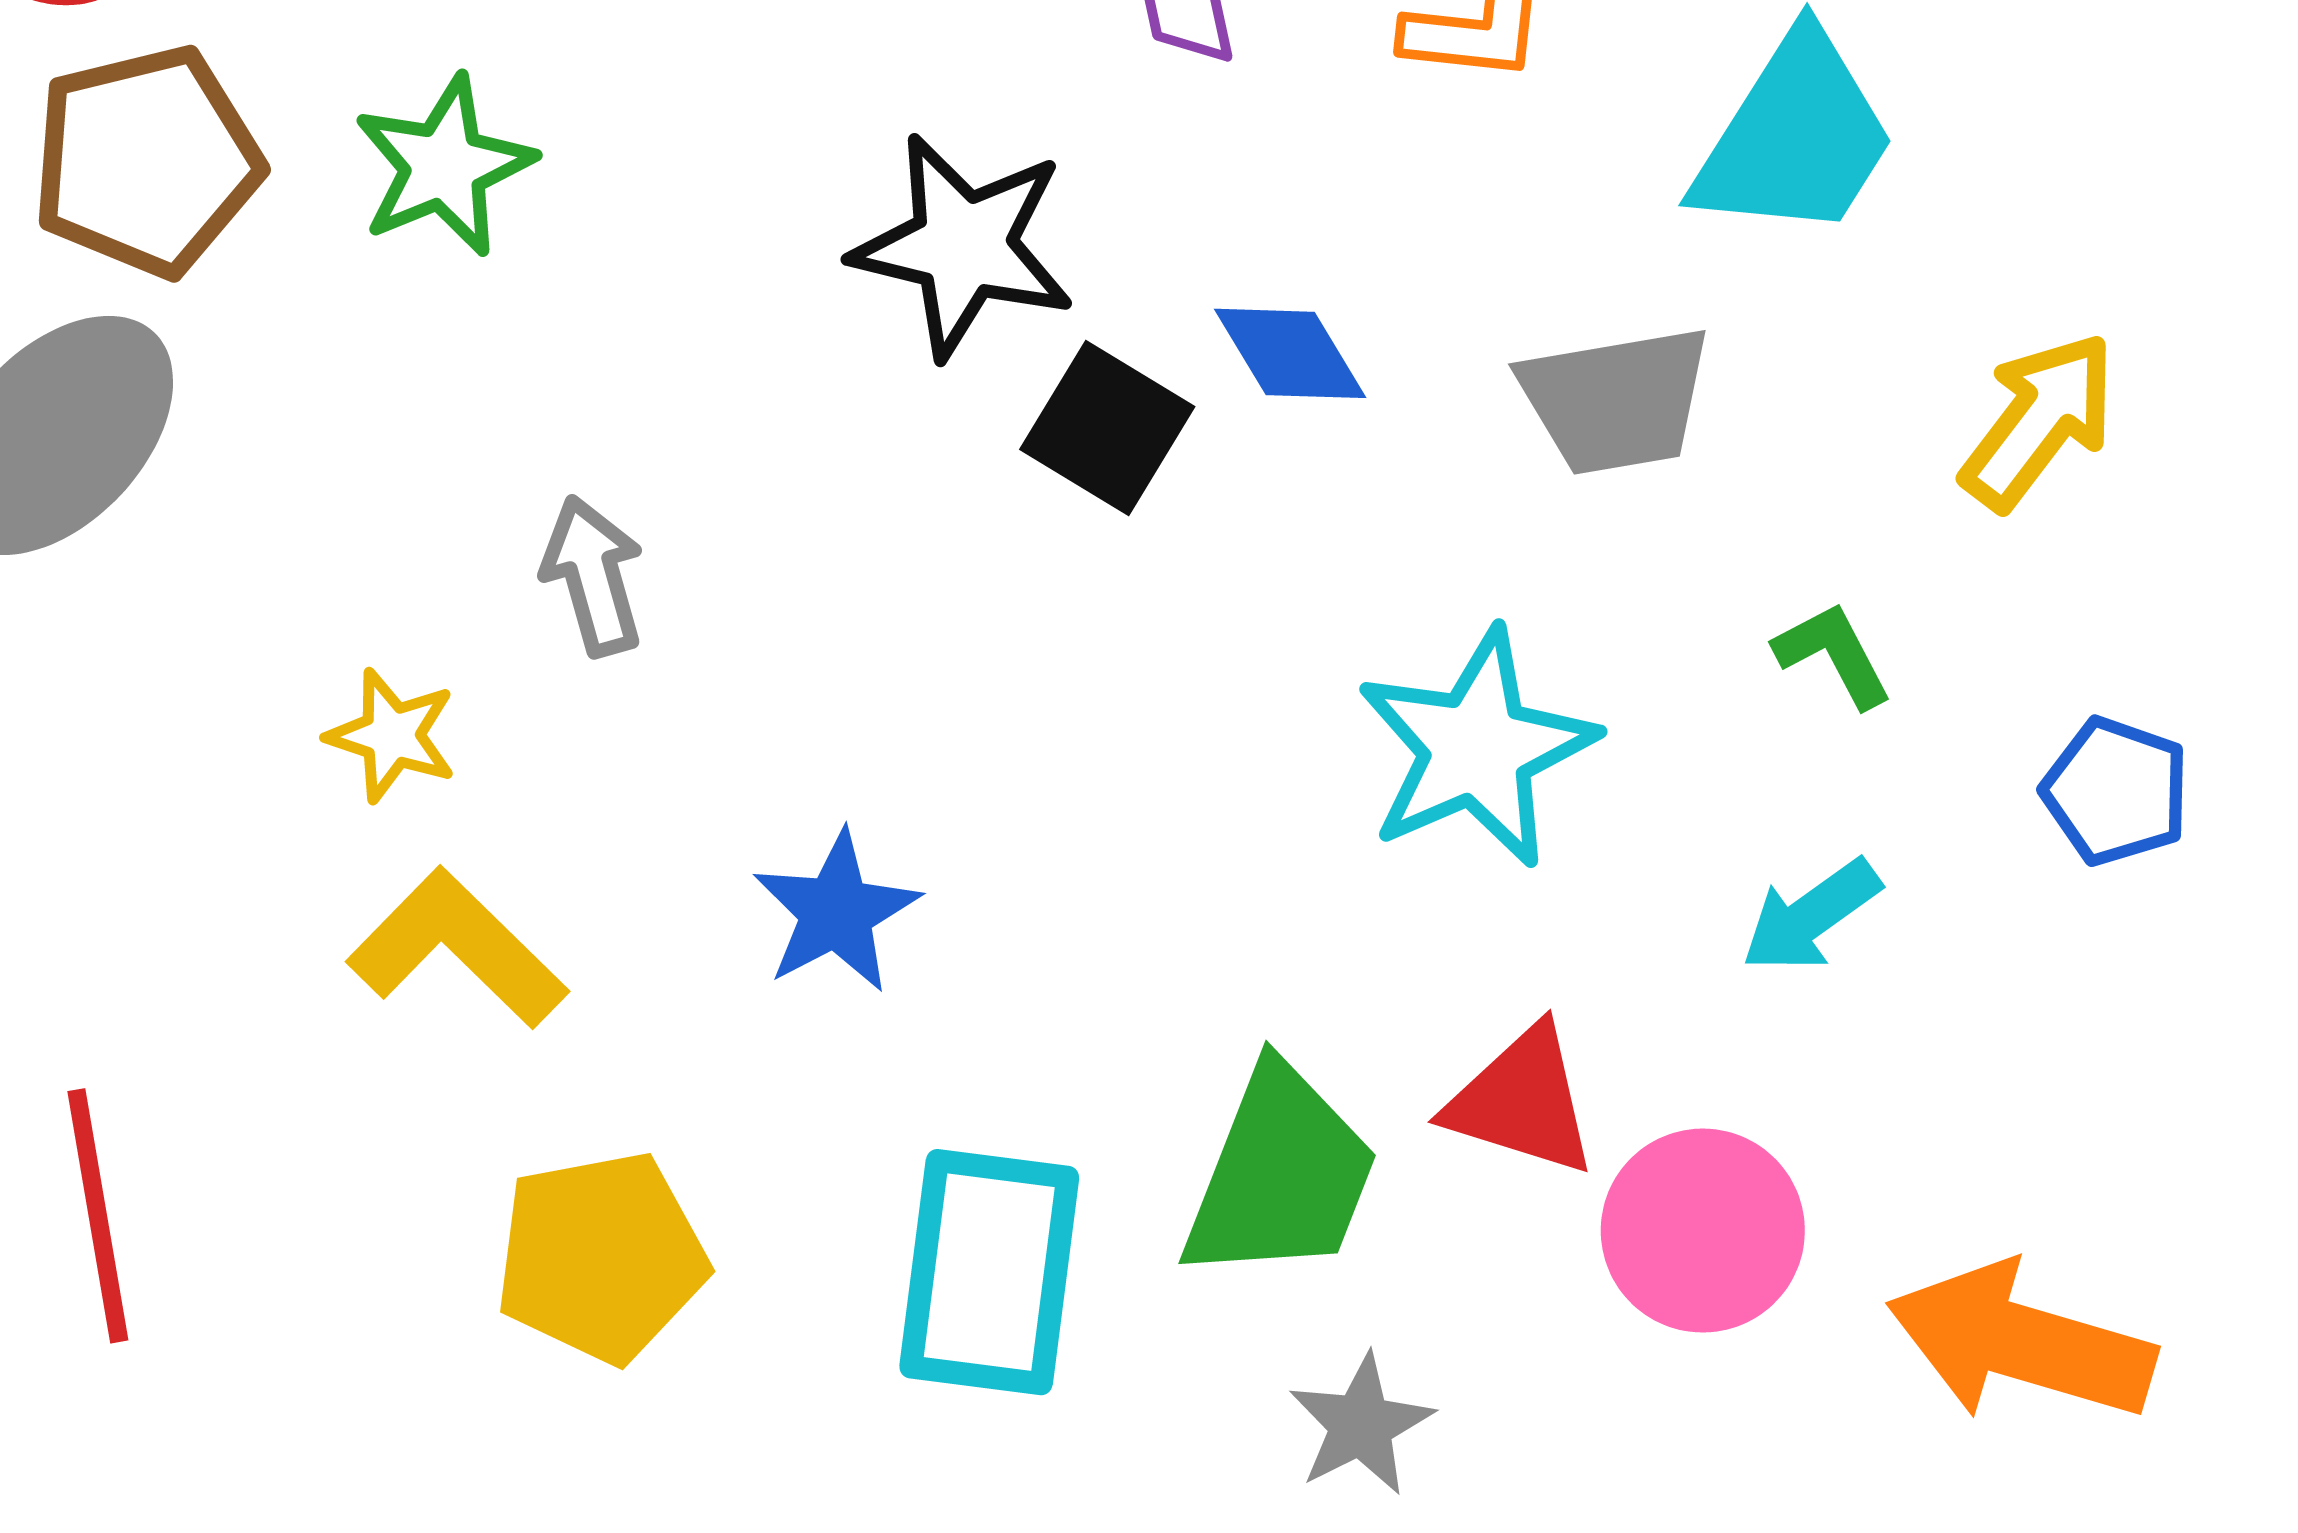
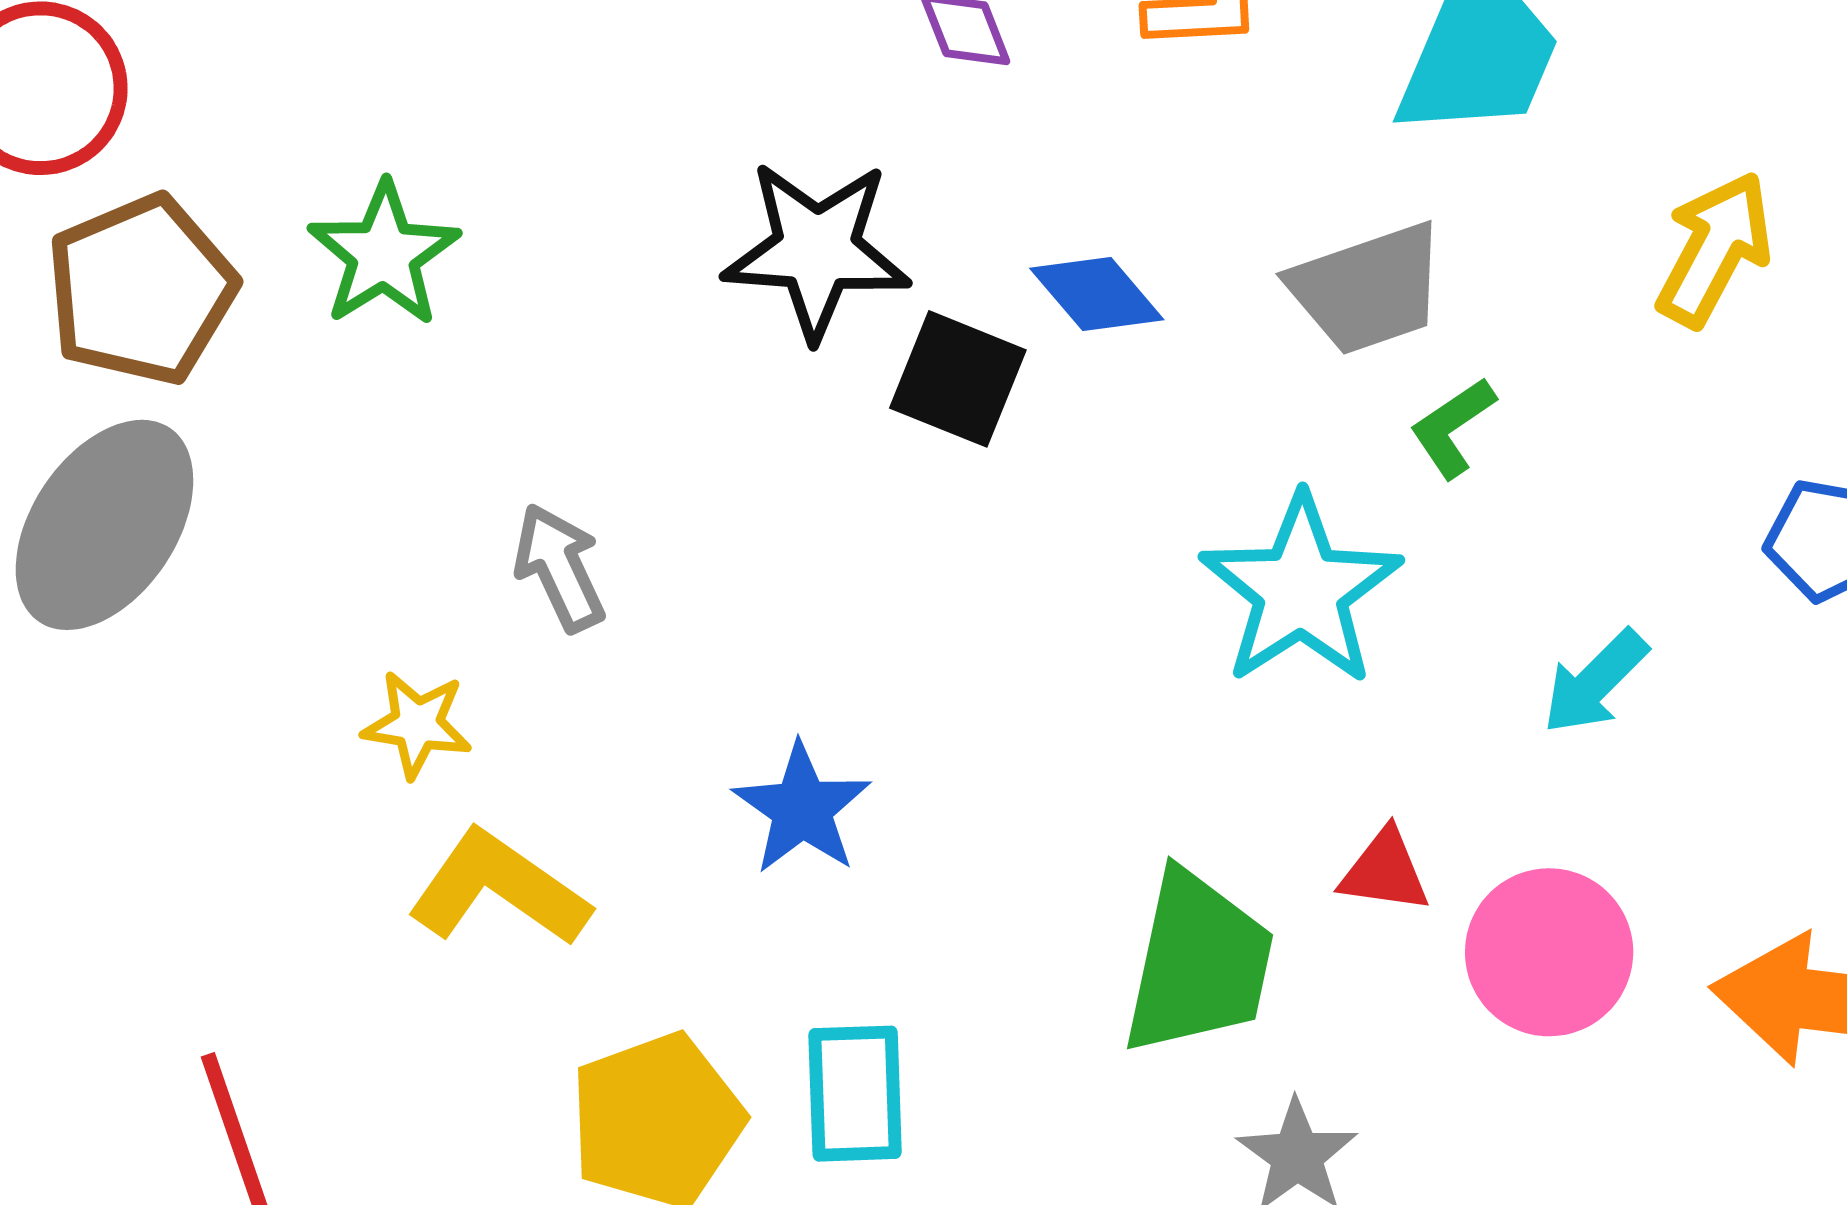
green L-shape: (1833, 655) -> (1453, 427), moved, turned -87
red triangle: (1522, 1101) -> (1385, 871), size x0.7
cyan rectangle: (989, 1272) -> (855, 1094), moved, size x0.7

